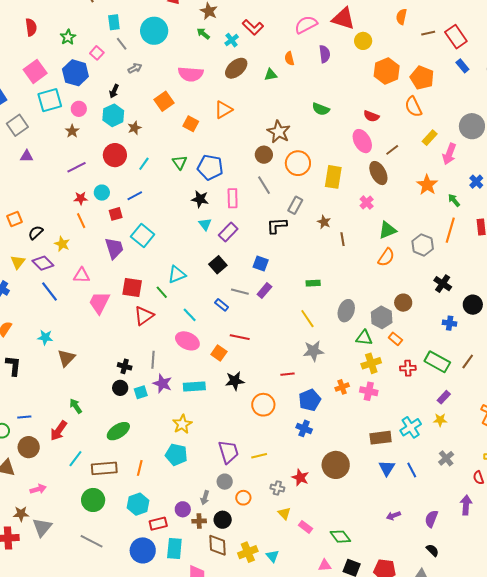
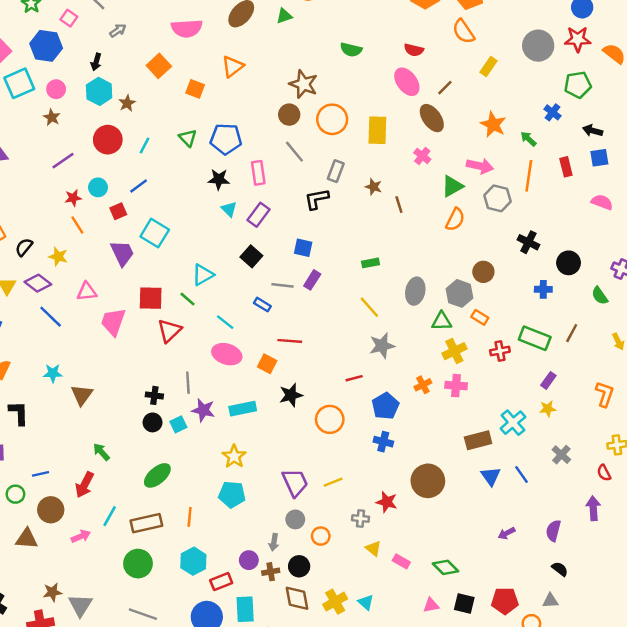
pink arrow: (449, 154) -> (480, 166), moved, turned -90
pink arrow: (38, 489) -> (81, 536), moved

